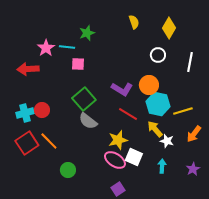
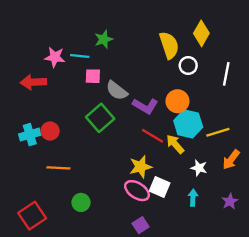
yellow semicircle: (134, 22) -> (169, 45), moved, size x1.6
pink star: (46, 48) -> (55, 57), turned -30
gray semicircle: (88, 121) -> (117, 91), moved
yellow arrow: (155, 129) -> (175, 144), moved
orange line: (49, 141) -> (58, 168), turned -42
red square: (27, 143) -> (32, 216), moved

